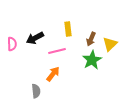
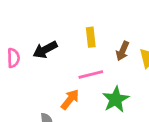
pink line: (57, 51) -> (91, 74), moved
green star: (92, 60) -> (116, 99), moved

